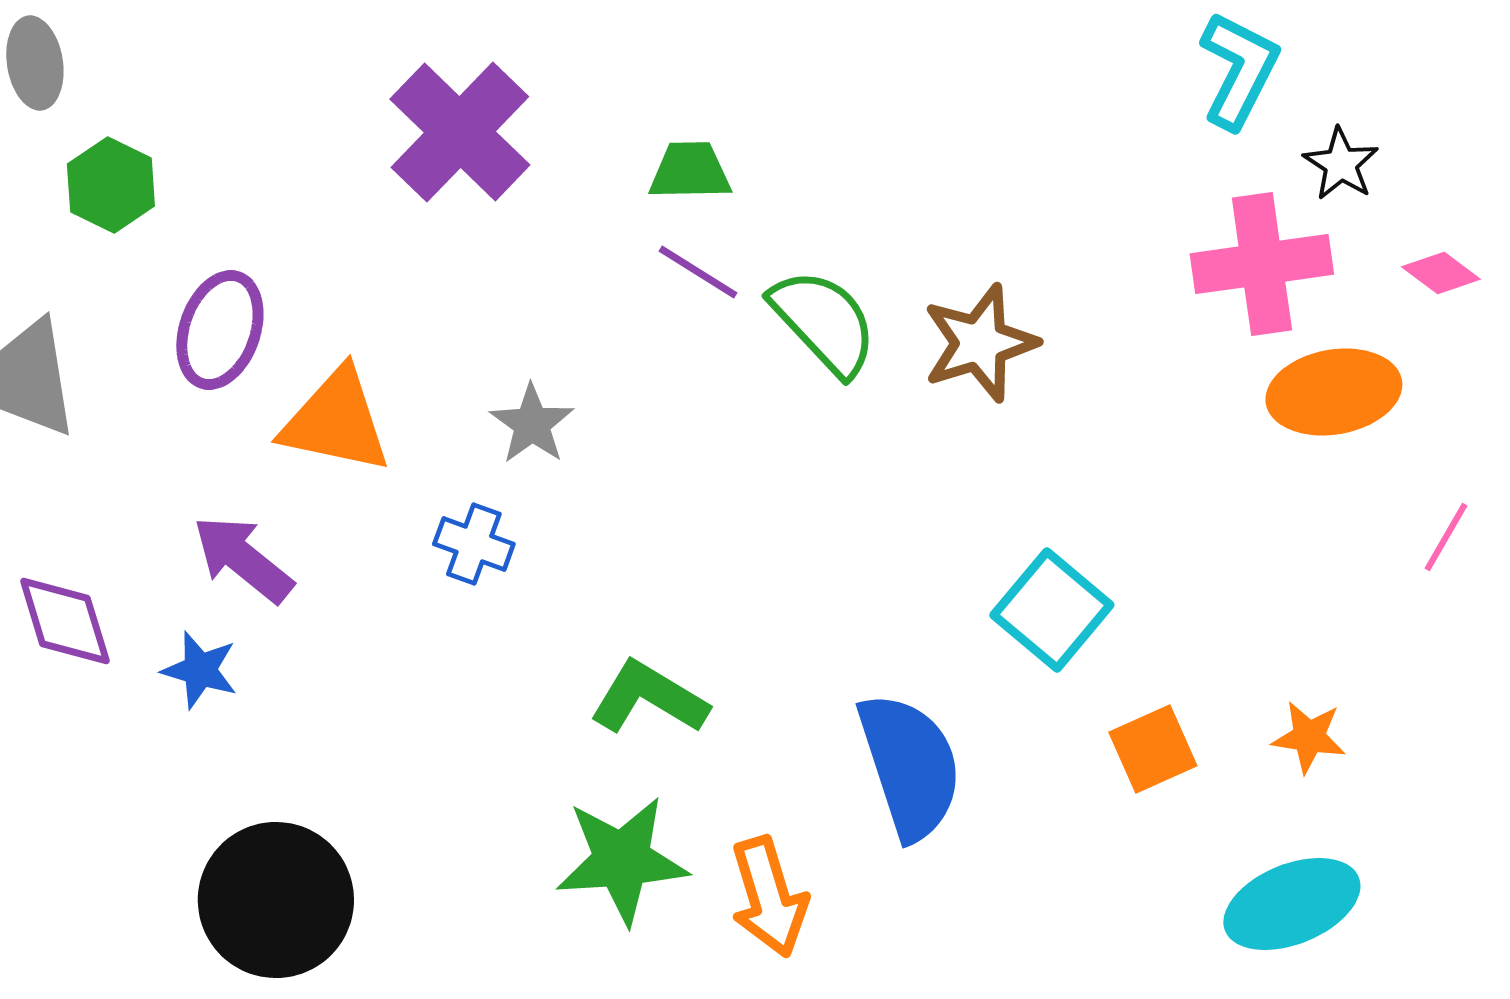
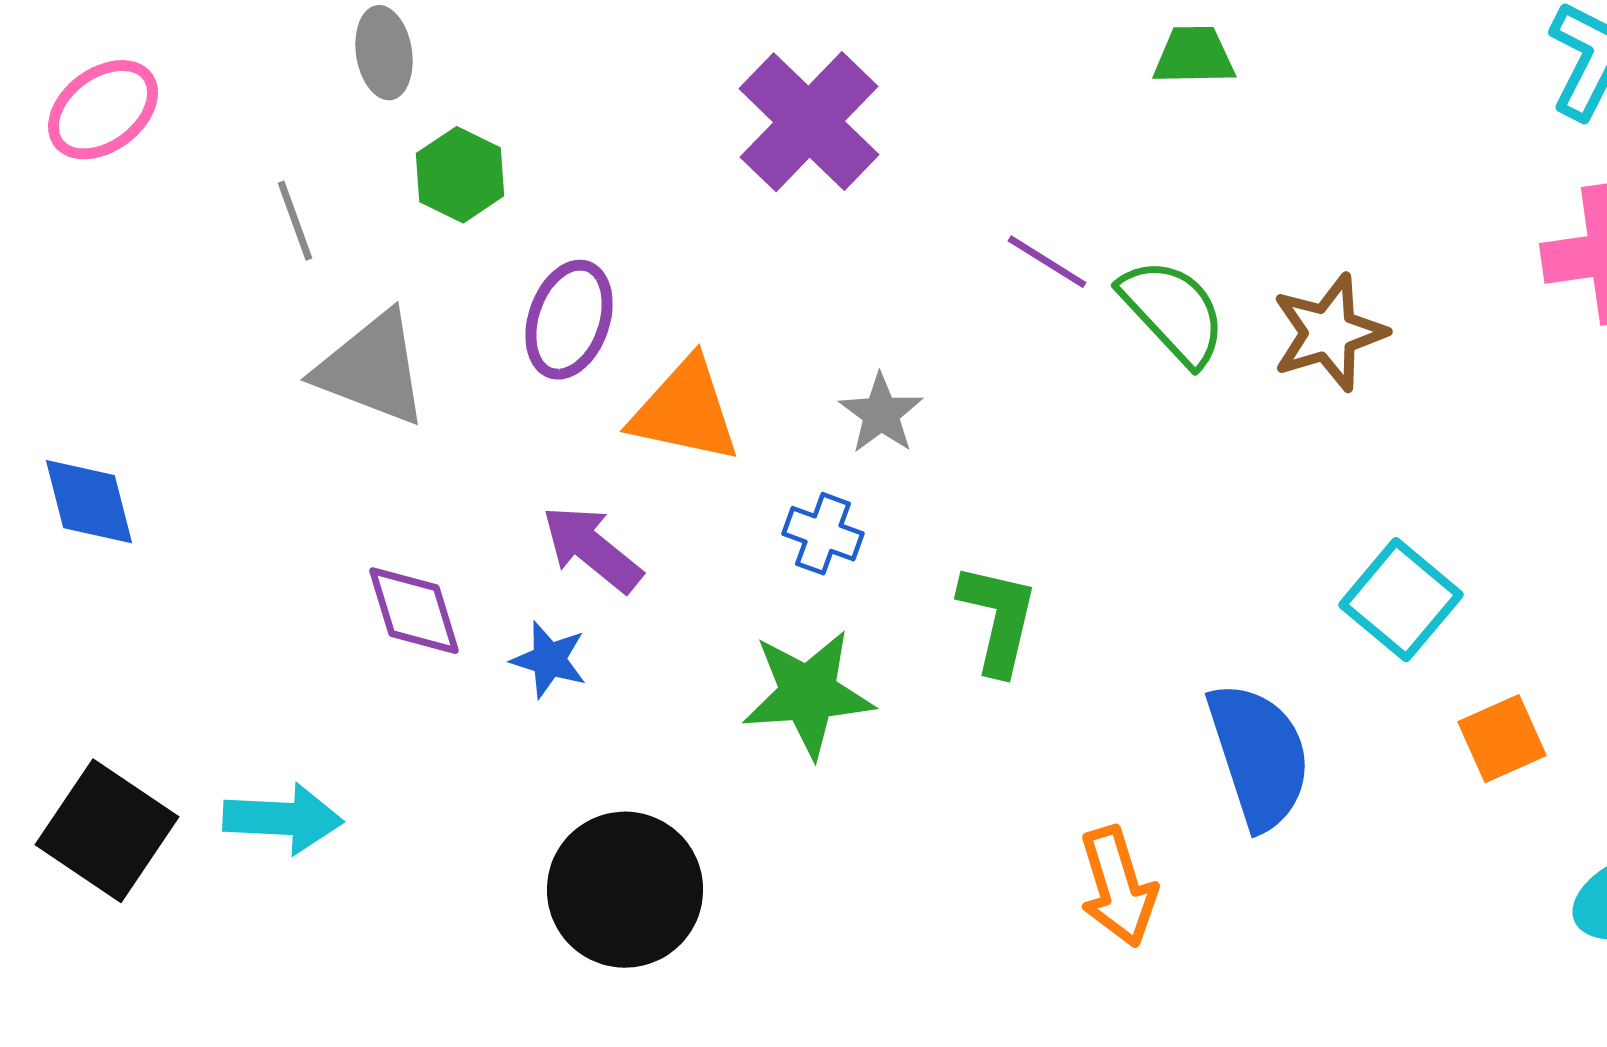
green trapezoid: (690, 171) -> (1194, 56), moved
green L-shape: (649, 698) -> (998, 619), moved, turned 72
green star: (622, 860) -> (808, 694), moved

